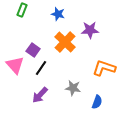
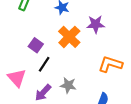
pink triangle: (15, 65) -> (17, 78), moved
gray star: (73, 88) -> (68, 85), moved

